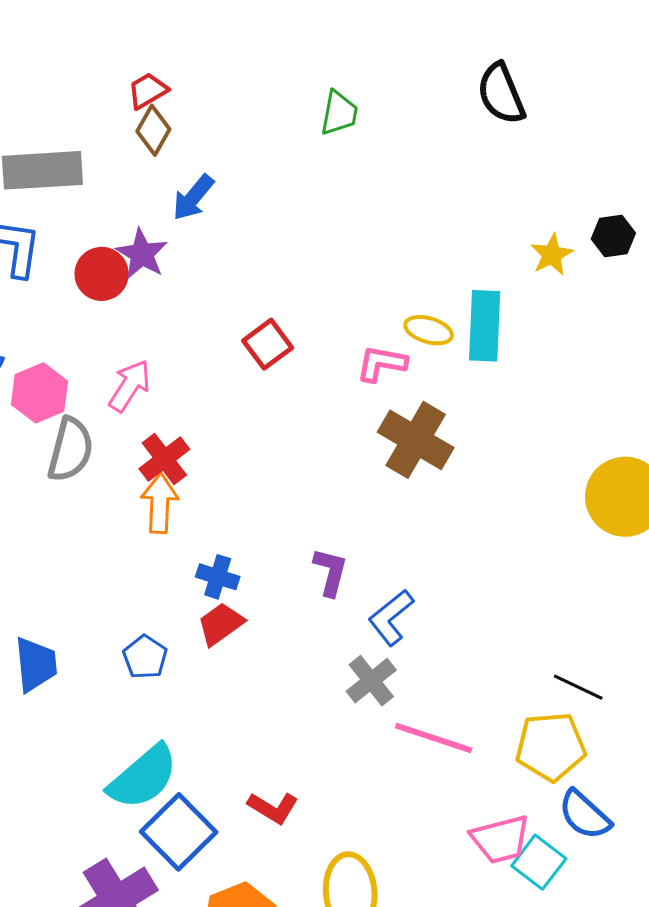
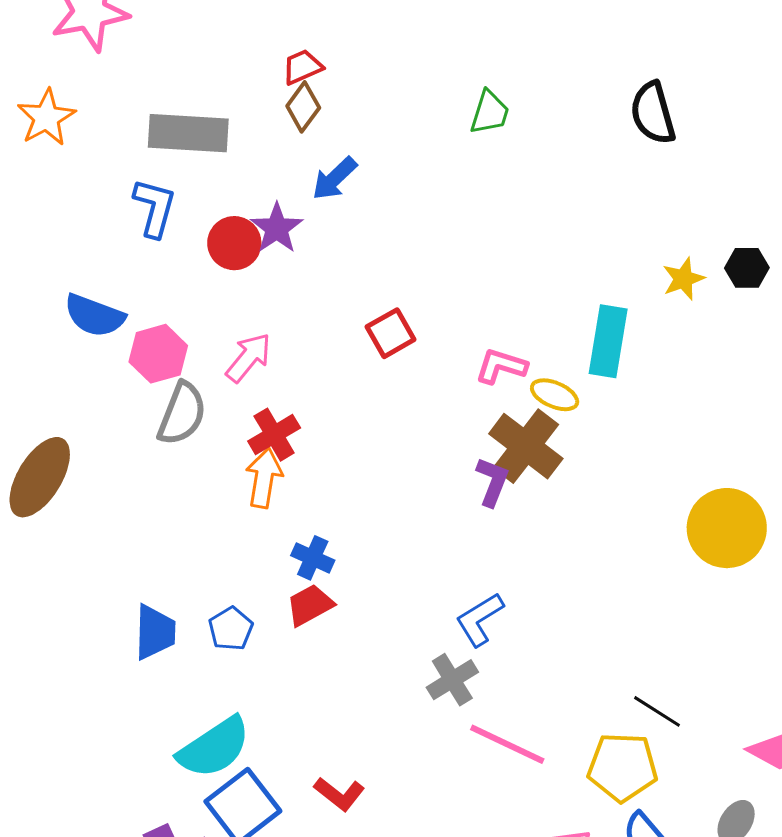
yellow ellipse: (429, 330) -> (555, 395), moved
purple L-shape: (330, 572) -> (492, 482), moved
blue trapezoid: (36, 664) -> (155, 632), moved

